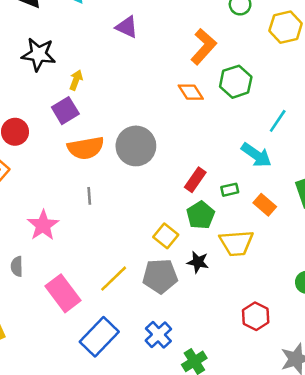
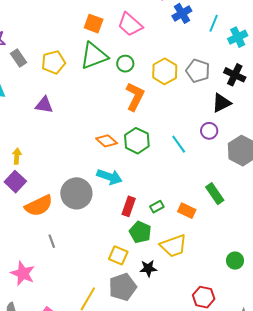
orange L-shape: (203, 47) -> (135, 97), moved
green hexagon: (236, 82) -> (137, 141), moved
cyan line: (278, 121) -> (179, 144), turned -54
cyan arrow: (256, 155) -> (109, 177), moved

